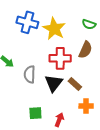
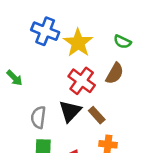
red cross: (60, 58) -> (82, 81), turned 30
gray semicircle: (30, 74) -> (38, 117), moved

